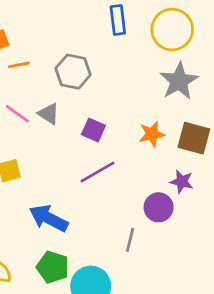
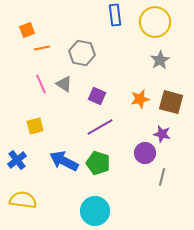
gray star: (179, 81) -> (160, 60), size x0.7
pink line: (17, 114) -> (41, 84), turned 30
gray line: (130, 240) -> (162, 177), moved
green pentagon: (53, 267) -> (98, 163), moved

